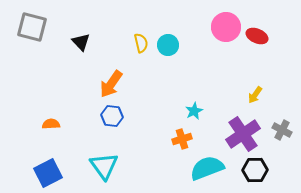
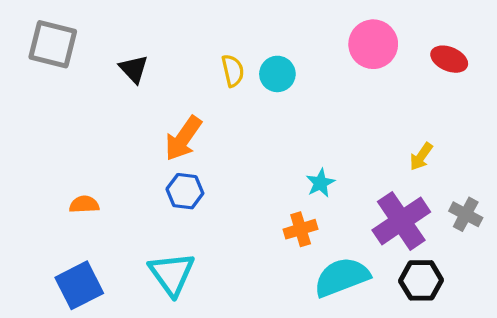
red ellipse: (257, 36) -> (449, 59), moved

